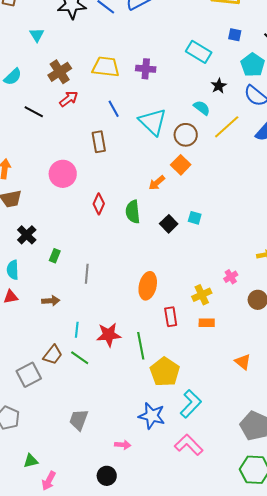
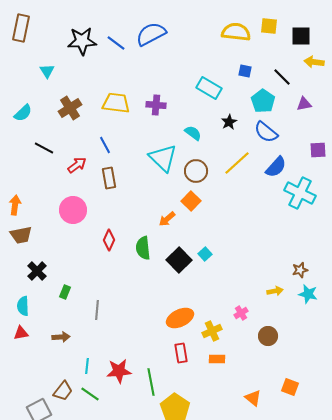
red arrow: (69, 99) -> (77, 165), moved
cyan semicircle: (202, 108) -> (193, 133), moved
blue line: (114, 109) -> (105, 145), moved
cyan square: (195, 218) -> (205, 254), turned 32
black square: (169, 224) -> (179, 260), size x1.4
orange ellipse: (148, 286) -> (180, 318), moved, turned 52

